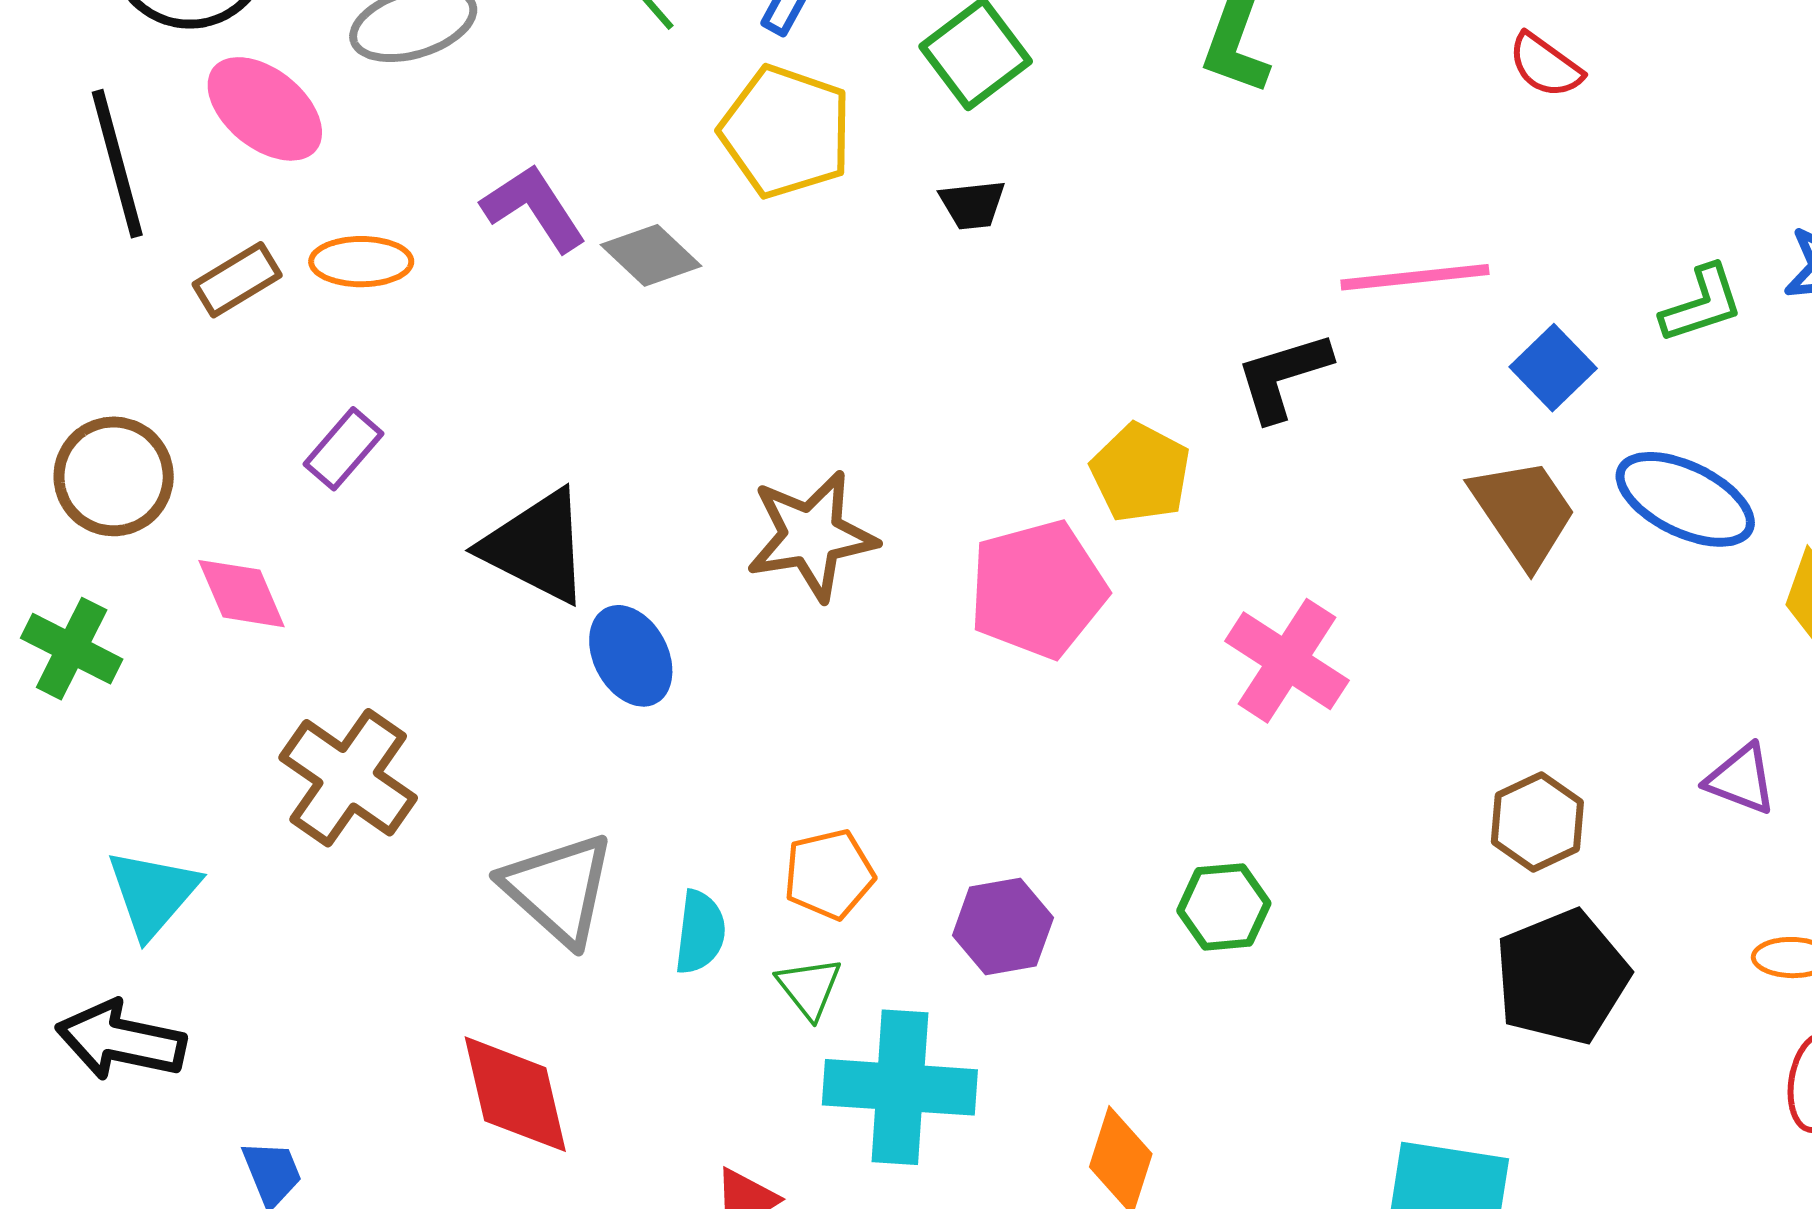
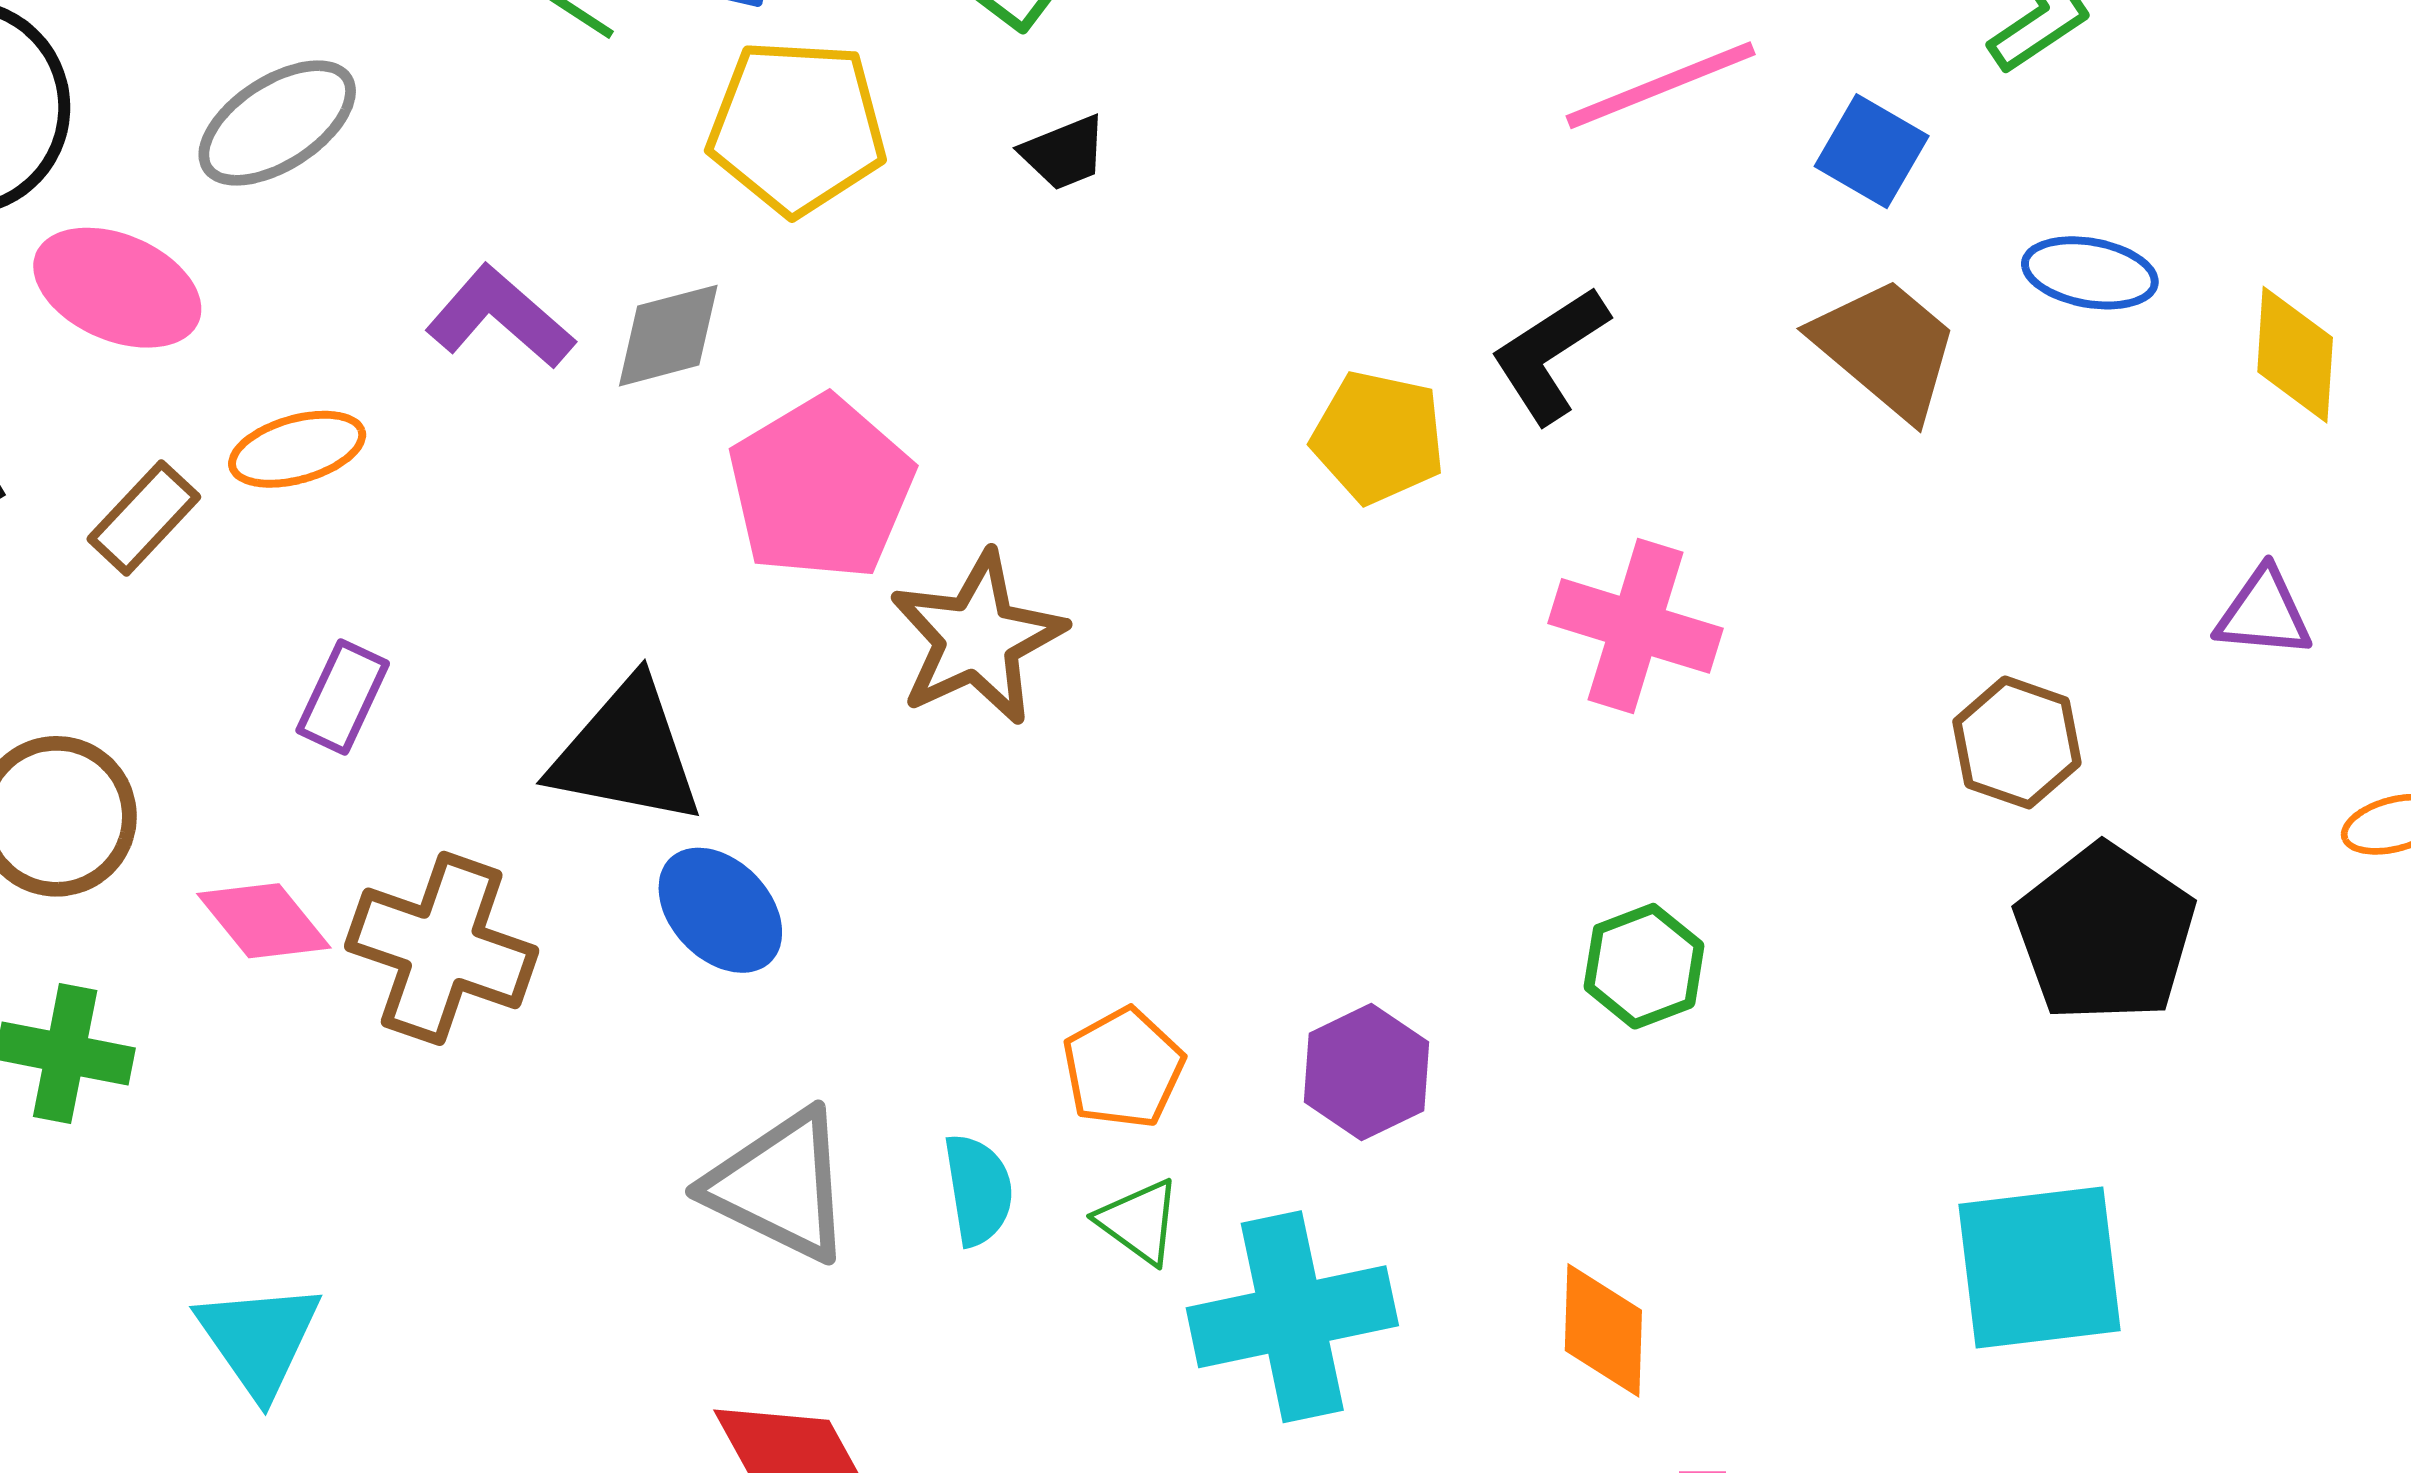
gray diamond: (651, 255) -> (668, 336), turned -42
black L-shape: (1283, 376) -> (1550, 355), moved
blue ellipse: (1685, 499) -> (2090, 273), size x0.7
pink pentagon: (1038, 589) -> (821, 488), moved
blue ellipse: (631, 656) -> (720, 910), moved
brown cross: (348, 778) -> (442, 948), moved

